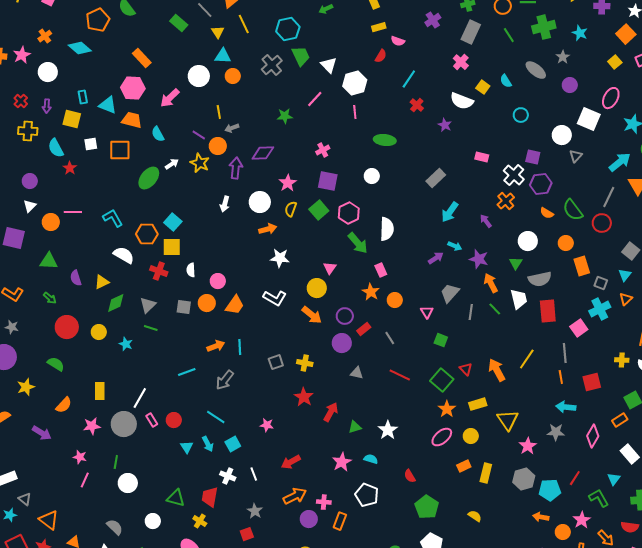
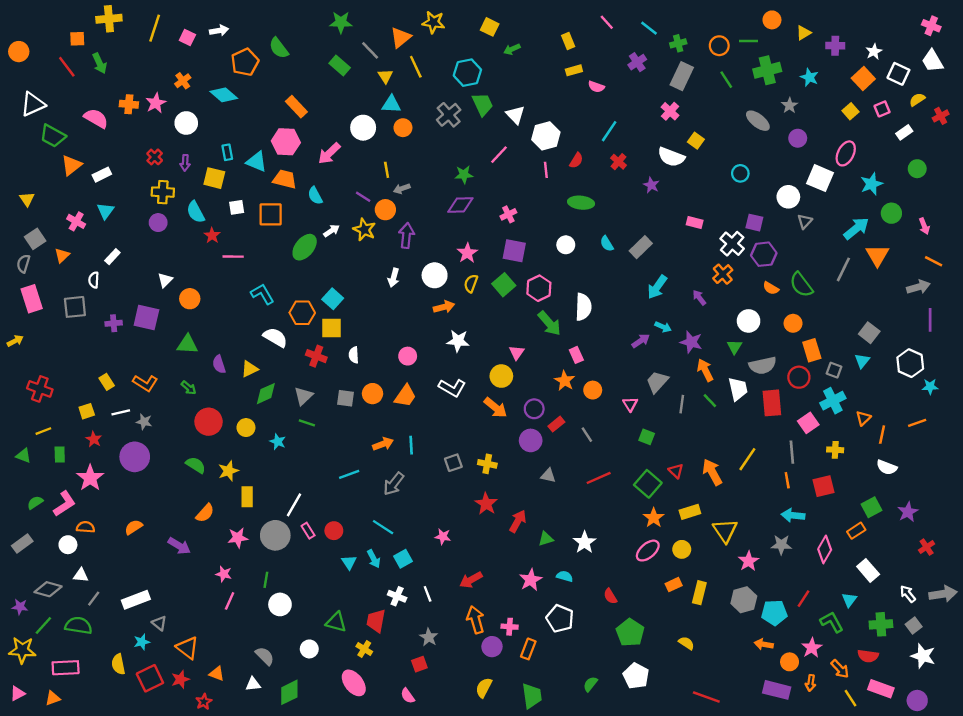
red semicircle: (381, 56) -> (576, 160), moved
cyan semicircle: (506, 81) -> (607, 244), moved
purple diamond: (263, 153) -> (460, 205), moved
purple circle: (30, 181) -> (158, 223), moved
pink line: (73, 212) -> (233, 257), moved
red circle: (602, 223) -> (799, 377), moved
pink circle: (218, 281) -> (408, 356), moved
orange triangle: (626, 299) -> (863, 418), moved
yellow cross: (622, 360) -> (835, 450), moved
red line: (400, 375) -> (599, 478), turned -50
yellow star: (26, 387) -> (228, 471), moved
orange arrow: (295, 496) -> (476, 620), turned -80

